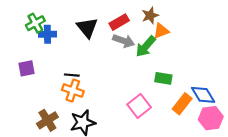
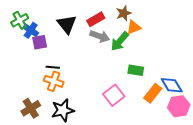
blue cross: (47, 34) -> (31, 30), turned 35
purple square: (26, 68) -> (40, 42), moved

